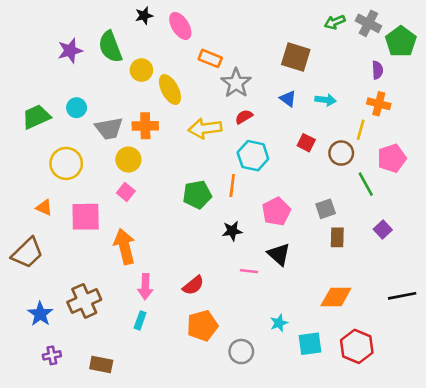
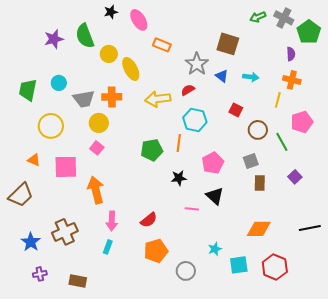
gray star: (236, 83) -> (197, 64), moved
green trapezoid: (36, 117) -> (28, 90), turned -55
brown circle: (341, 153) -> (258, 130), moved

